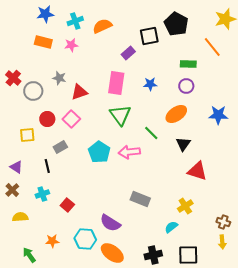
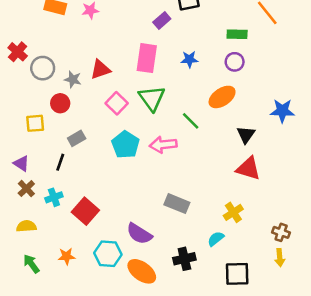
gray star: (59, 78) -> (73, 79), moved
blue star: (218, 115) -> (282, 111), moved
pink square: (71, 119) -> (117, 103), moved
black triangle: (183, 144) -> (246, 135), moved
black line: (47, 166) -> (60, 162), turned 32
brown cross: (12, 190) -> (26, 189), moved
red square: (67, 205) -> (85, 211), size x1.5
green arrow: (29, 255) -> (31, 264), moved
black cross: (153, 255) -> (184, 259), moved

